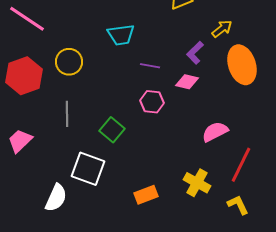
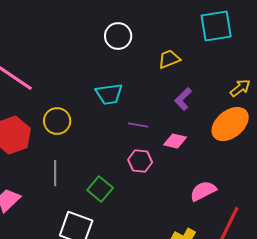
yellow arrow: (222, 29) -> (240, 88), moved
purple L-shape: (195, 53) -> (183, 99), moved
orange ellipse: (242, 65) -> (230, 124), turned 69

